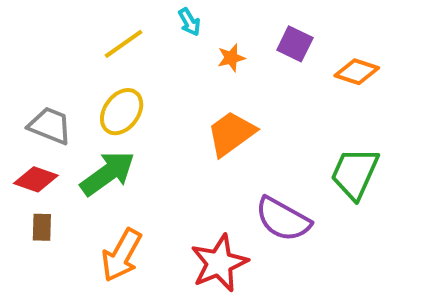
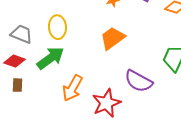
yellow ellipse: (122, 112) -> (57, 27), turned -40
orange arrow: (122, 255) -> (72, 88), moved

